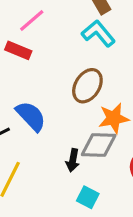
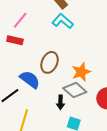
brown ellipse: (87, 86) -> (50, 62), moved
gray diamond: (99, 145) -> (75, 90), turned 50

